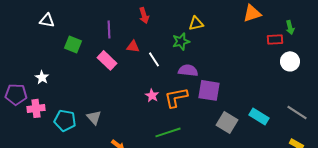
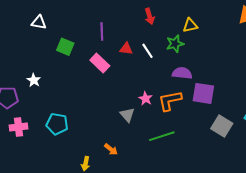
red arrow: (144, 15) -> (150, 16), moved
white line: (154, 59) -> (148, 51), moved
pink cross: (36, 108) -> (18, 127), moved
gray triangle: (94, 117) -> (127, 115), moved

